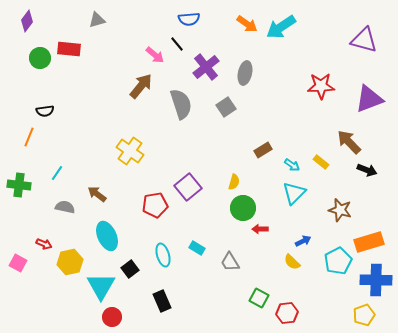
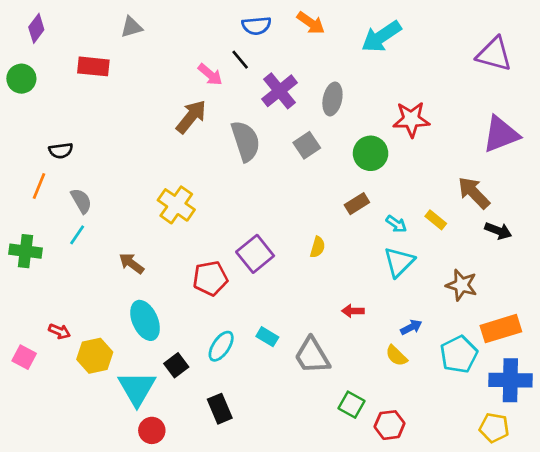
orange arrow: (247, 24) -> (311, 23), moved
green circle: (40, 58) -> (21, 79), moved
red star: (321, 86) -> (411, 119), moved
gray semicircle: (65, 207) -> (81, 201), moved, turned 48
green circle: (243, 208) -> (371, 153), moved
cyan ellipse: (163, 255) -> (221, 346), turned 50
gray trapezoid: (230, 262) -> (312, 356), size x1.4
yellow pentagon: (364, 315) -> (494, 428), turned 30

